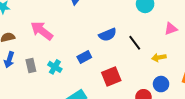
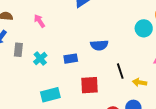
pink arrow: (42, 31) -> (39, 21), size x0.6
black line: (135, 43) -> (120, 71), moved

